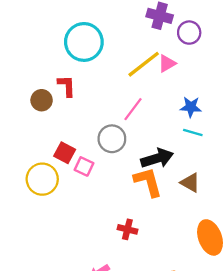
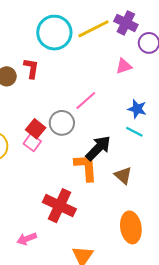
yellow line: (144, 64) -> (93, 29), moved
red square: (65, 153) -> (36, 129), moved
black arrow: (157, 158) -> (98, 148), turned -40
red cross: (127, 229) -> (59, 206), size x1.8

